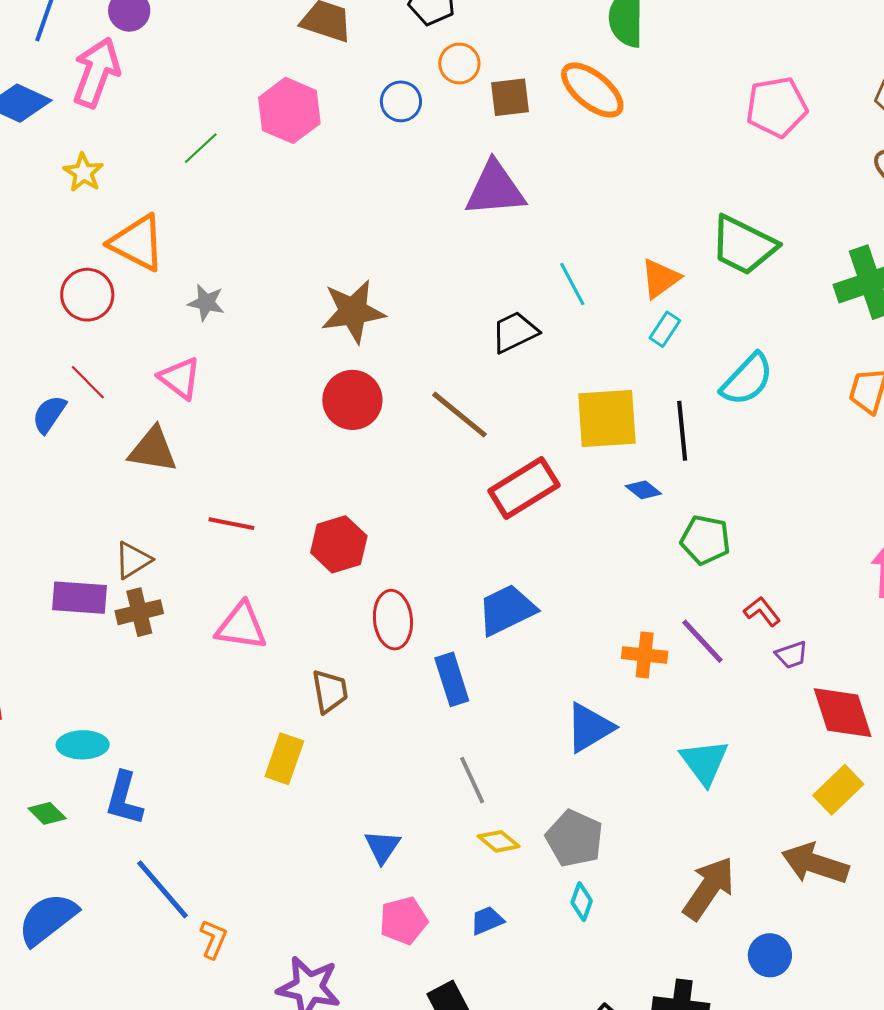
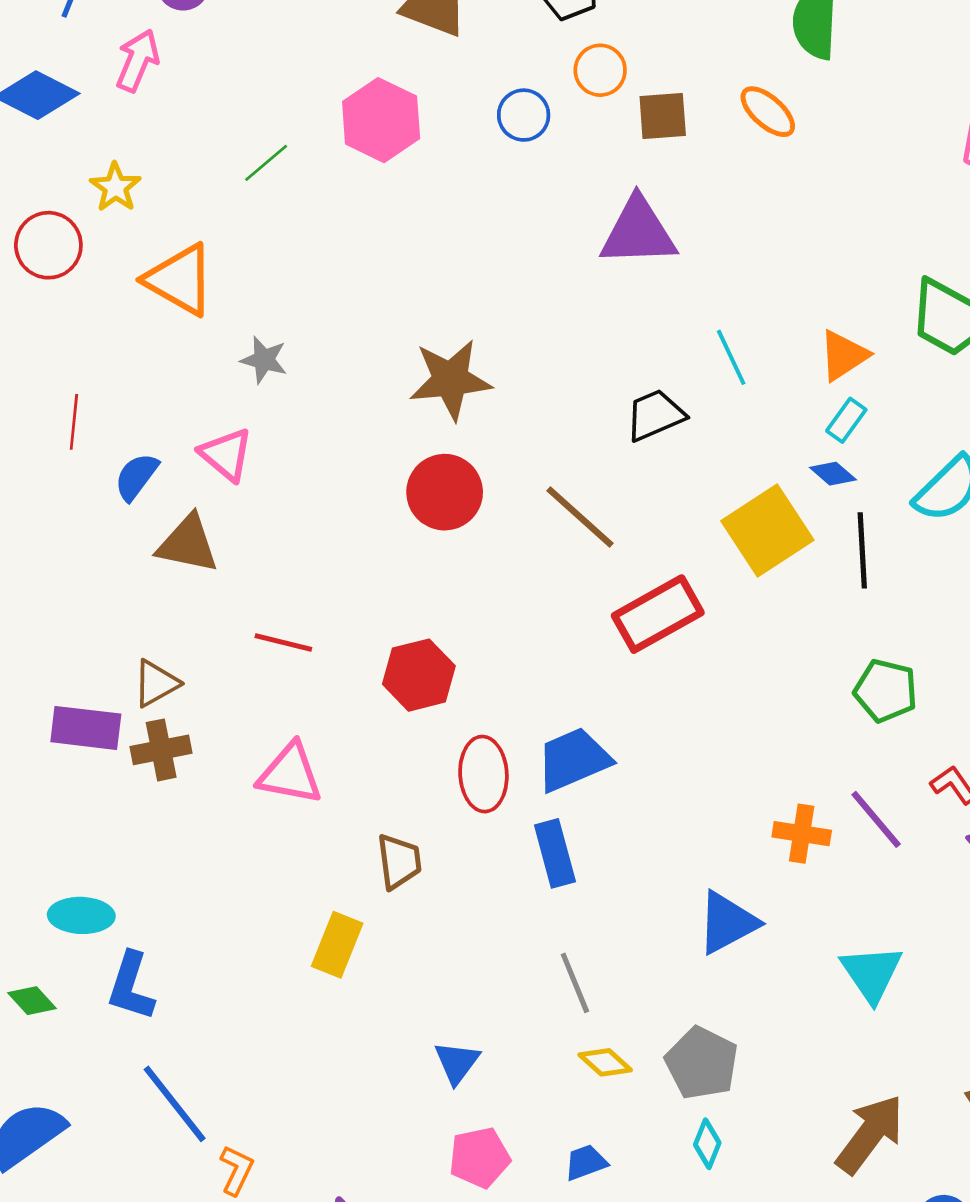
pink arrow: (96, 72) -> (138, 60), size x0.7
orange ellipse: (592, 90) -> (768, 112), size x0.7
red circle: (87, 295) -> (48, 245), moved
red line: (88, 382) -> (74, 422), moved, turned 48
blue semicircle: (49, 414) -> (136, 477), moved
yellow square: (607, 419) -> (767, 531), turned -32
blue diamond: (643, 490) -> (833, 474), moved
blue trapezoid: (507, 610) -> (573, 760), moved

